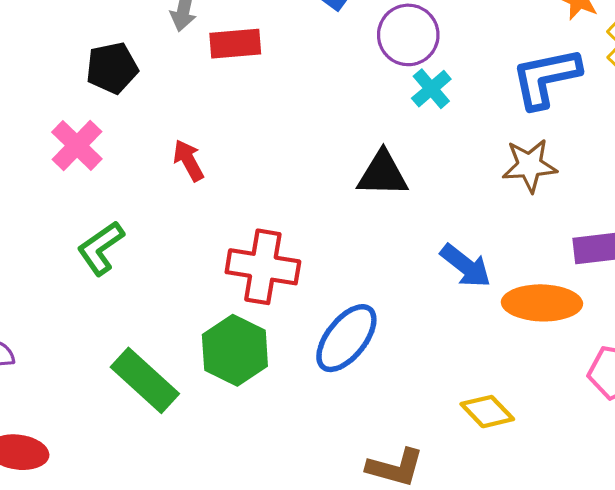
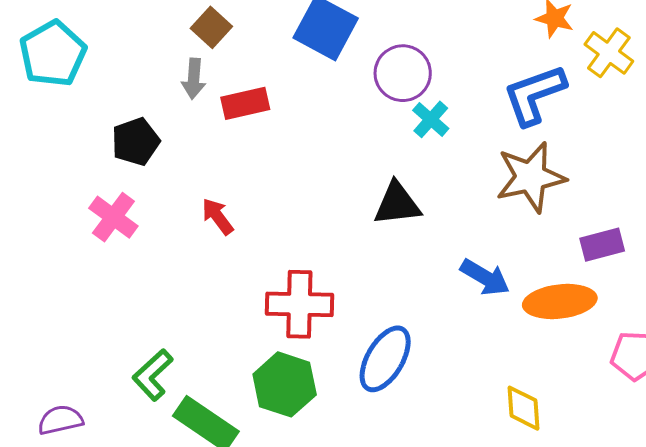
brown star: (530, 165) -> (531, 177), size x1.4
green L-shape: (101, 248) -> (153, 375), moved
yellow diamond: (487, 412) -> (524, 408), turned 48

